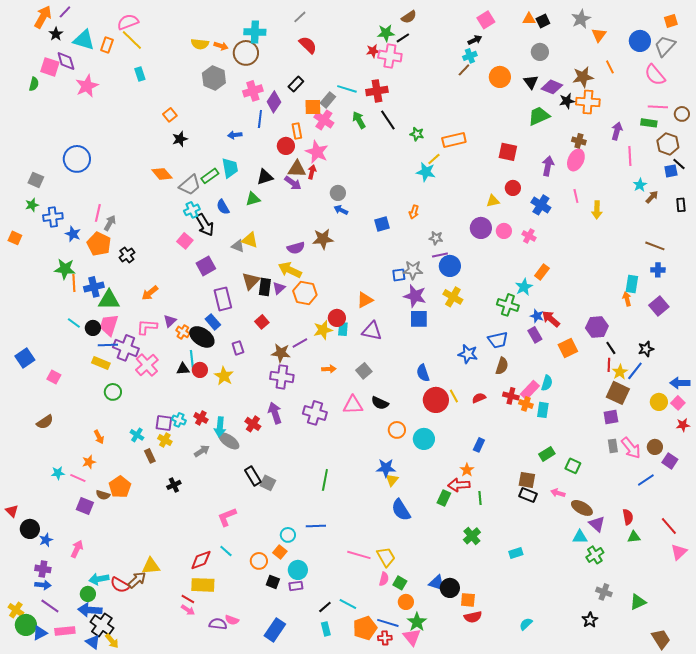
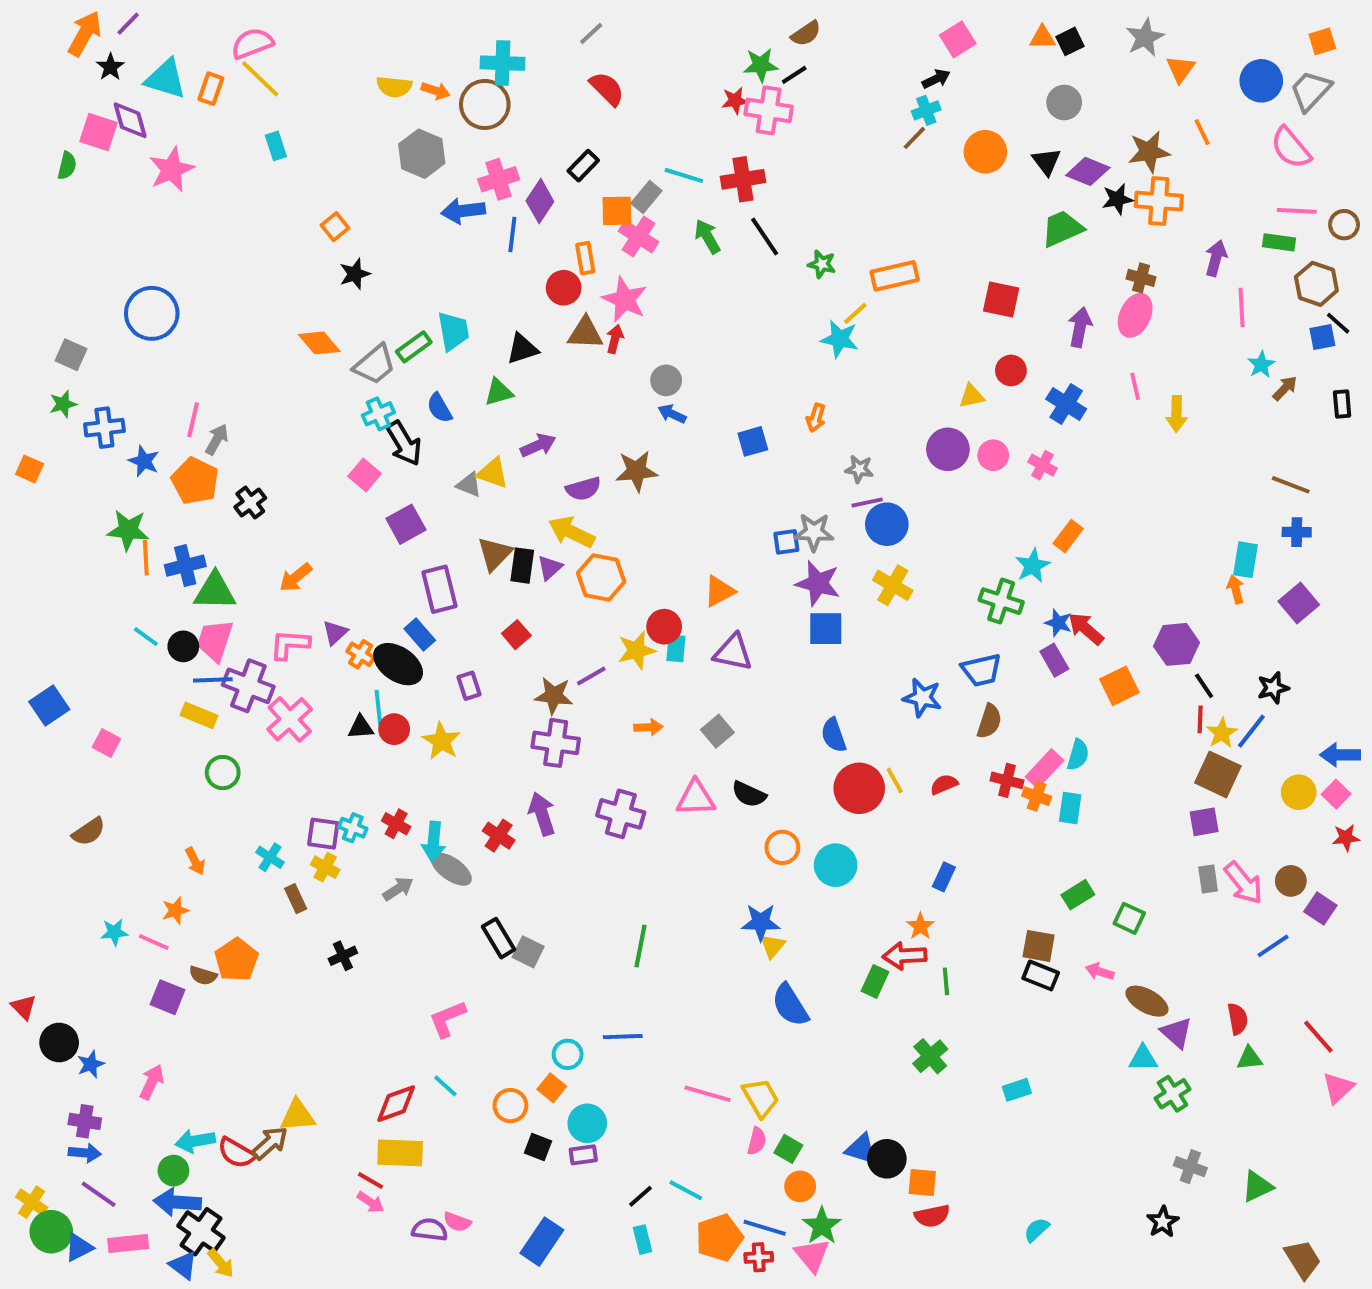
blue arrow: (235, 135) -> (463, 211), moved, size x1.5
purple arrow: (293, 183) -> (538, 445), moved, turned -60

